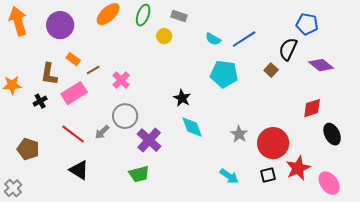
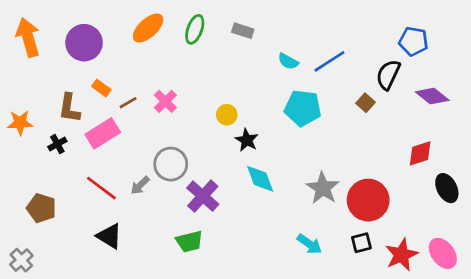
yellow circle: (164, 36) -> (227, 115), moved
pink cross: (121, 80) -> (165, 101), moved
gray star: (239, 134) -> (323, 188), size x1.4
red star: (298, 168) -> (401, 255), moved

